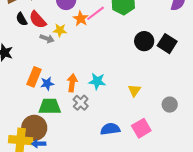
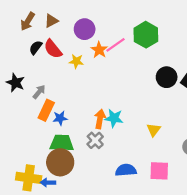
black semicircle: (22, 19) -> (36, 48), turned 64
gray arrow: (47, 38) -> (39, 92), moved, turned -72
orange arrow: (72, 83) -> (100, 119), moved
brown circle: (34, 128) -> (60, 162), moved
pink square: (141, 128) -> (159, 171), turned 30

